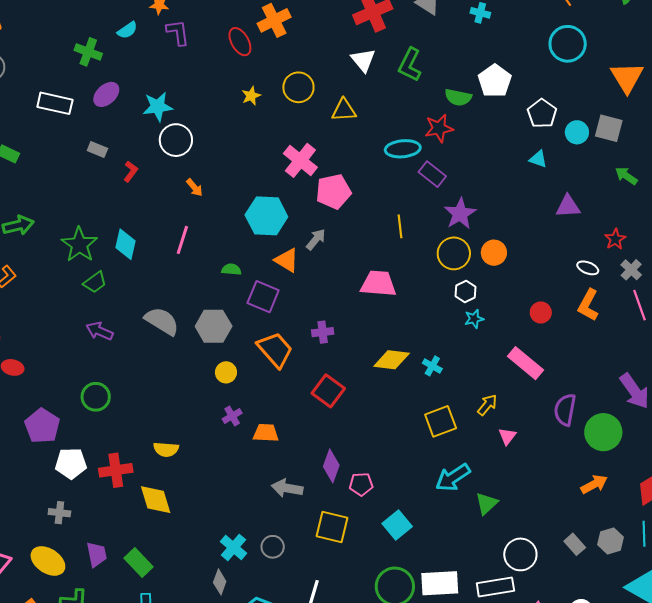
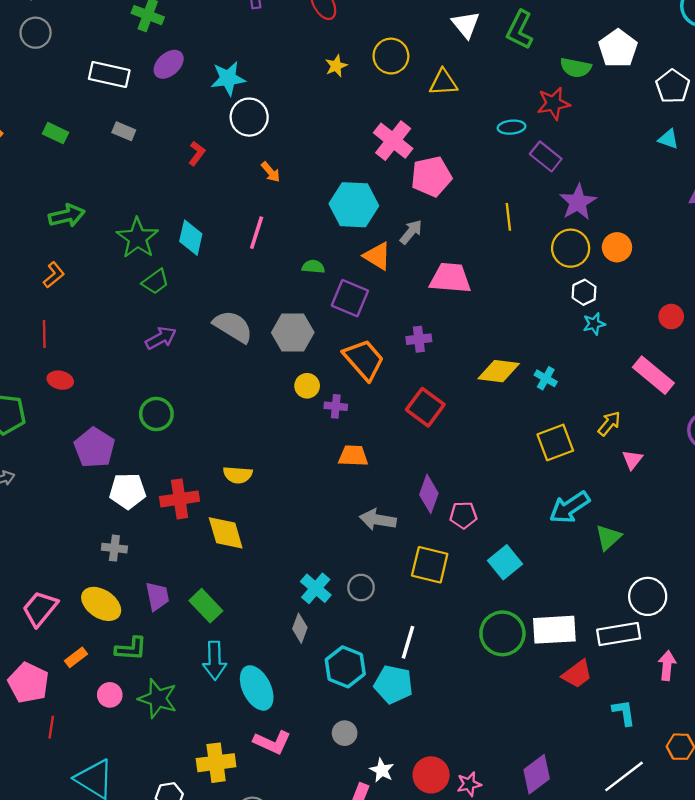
gray rectangle: (97, 149) -> (124, 131), moved
cyan ellipse: (403, 149) -> (512, 127), size x0.7
pink trapezoid: (378, 284) -> (450, 278), moved
purple arrow: (100, 331) -> (161, 338), turned 128
purple cross: (232, 416) -> (336, 406), moved, turned 36

